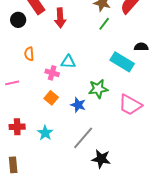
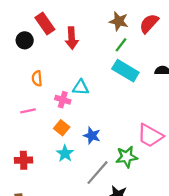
cyan rectangle: (122, 62) -> (125, 71), moved
pink line: (12, 83) -> (28, 111), moved
green star: (98, 89) -> (127, 157), moved
cyan star: (45, 133) -> (65, 153), moved

